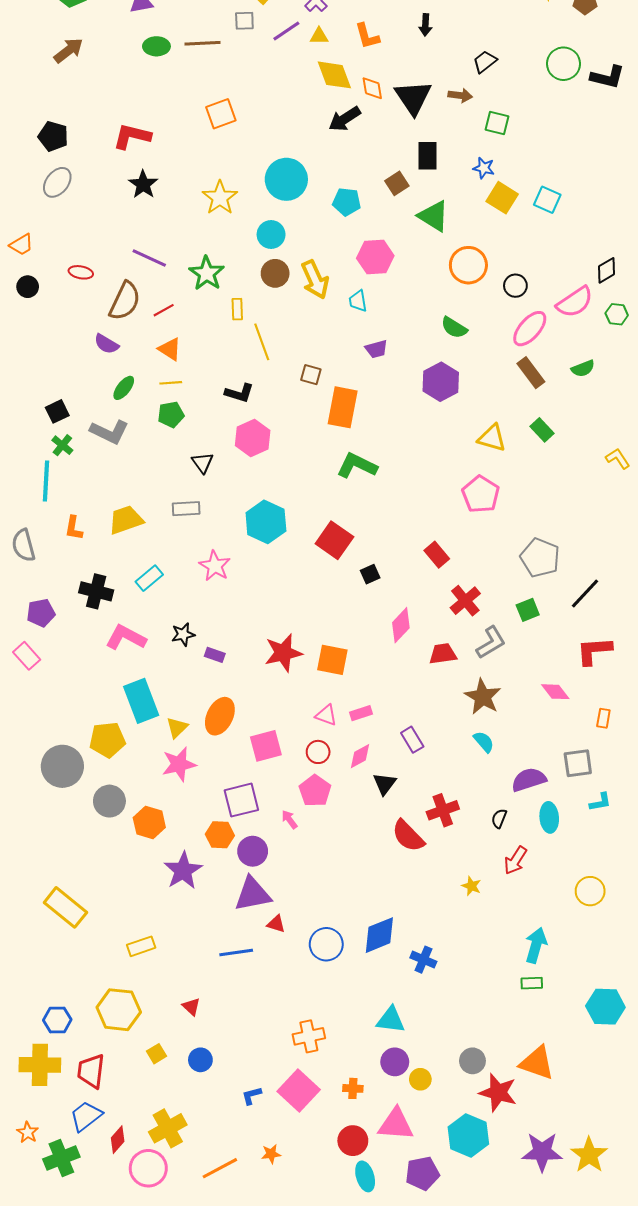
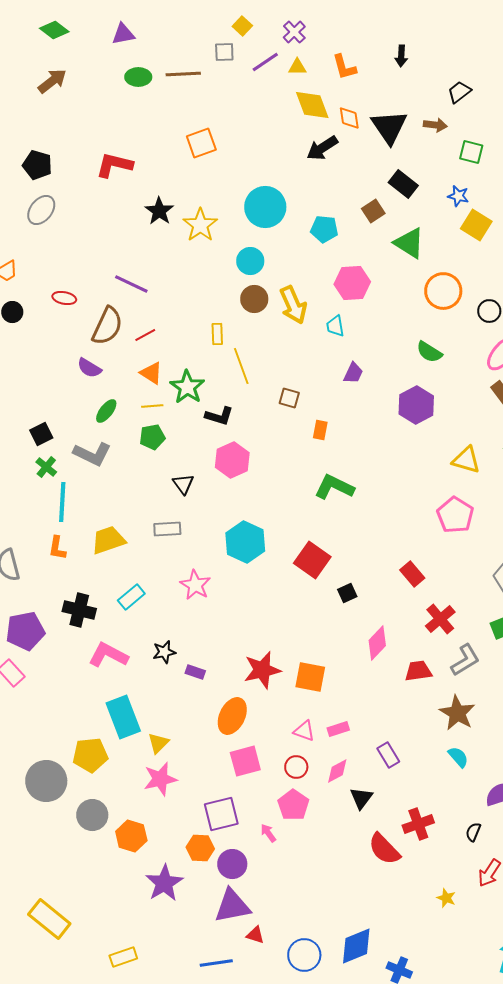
black rectangle: (427, 156) -> (403, 184), turned -52
black star: (143, 184) -> (159, 211), moved
green star: (207, 273) -> (187, 387), moved
purple trapezoid: (376, 349) -> (353, 373), turned -50
orange rectangle: (343, 407) -> (320, 430), size x0.5
cyan line: (46, 481) -> (62, 502), moved
purple pentagon: (41, 613) -> (25, 631), size x1.4
orange ellipse: (220, 716) -> (232, 716), moved

